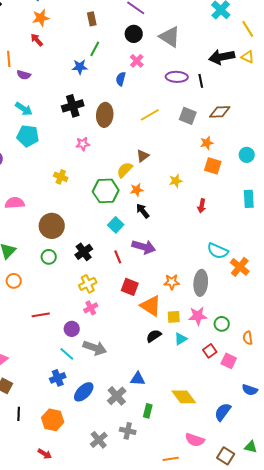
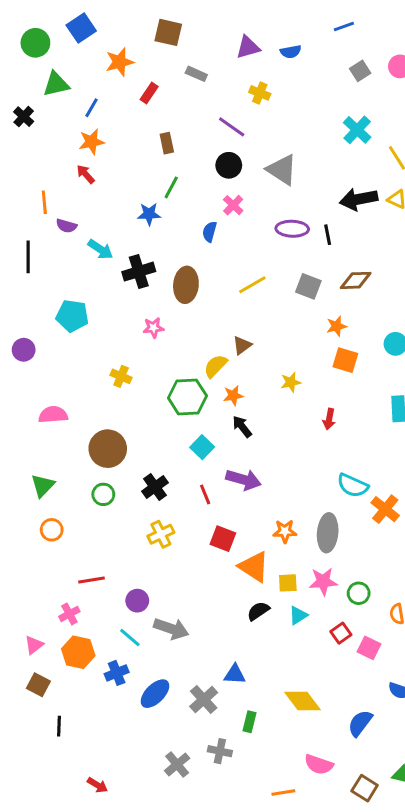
cyan arrow: (24, 109) -> (100, 249), moved
pink cross: (91, 308) -> (69, 614), moved
orange hexagon: (53, 420) -> (78, 652), moved

